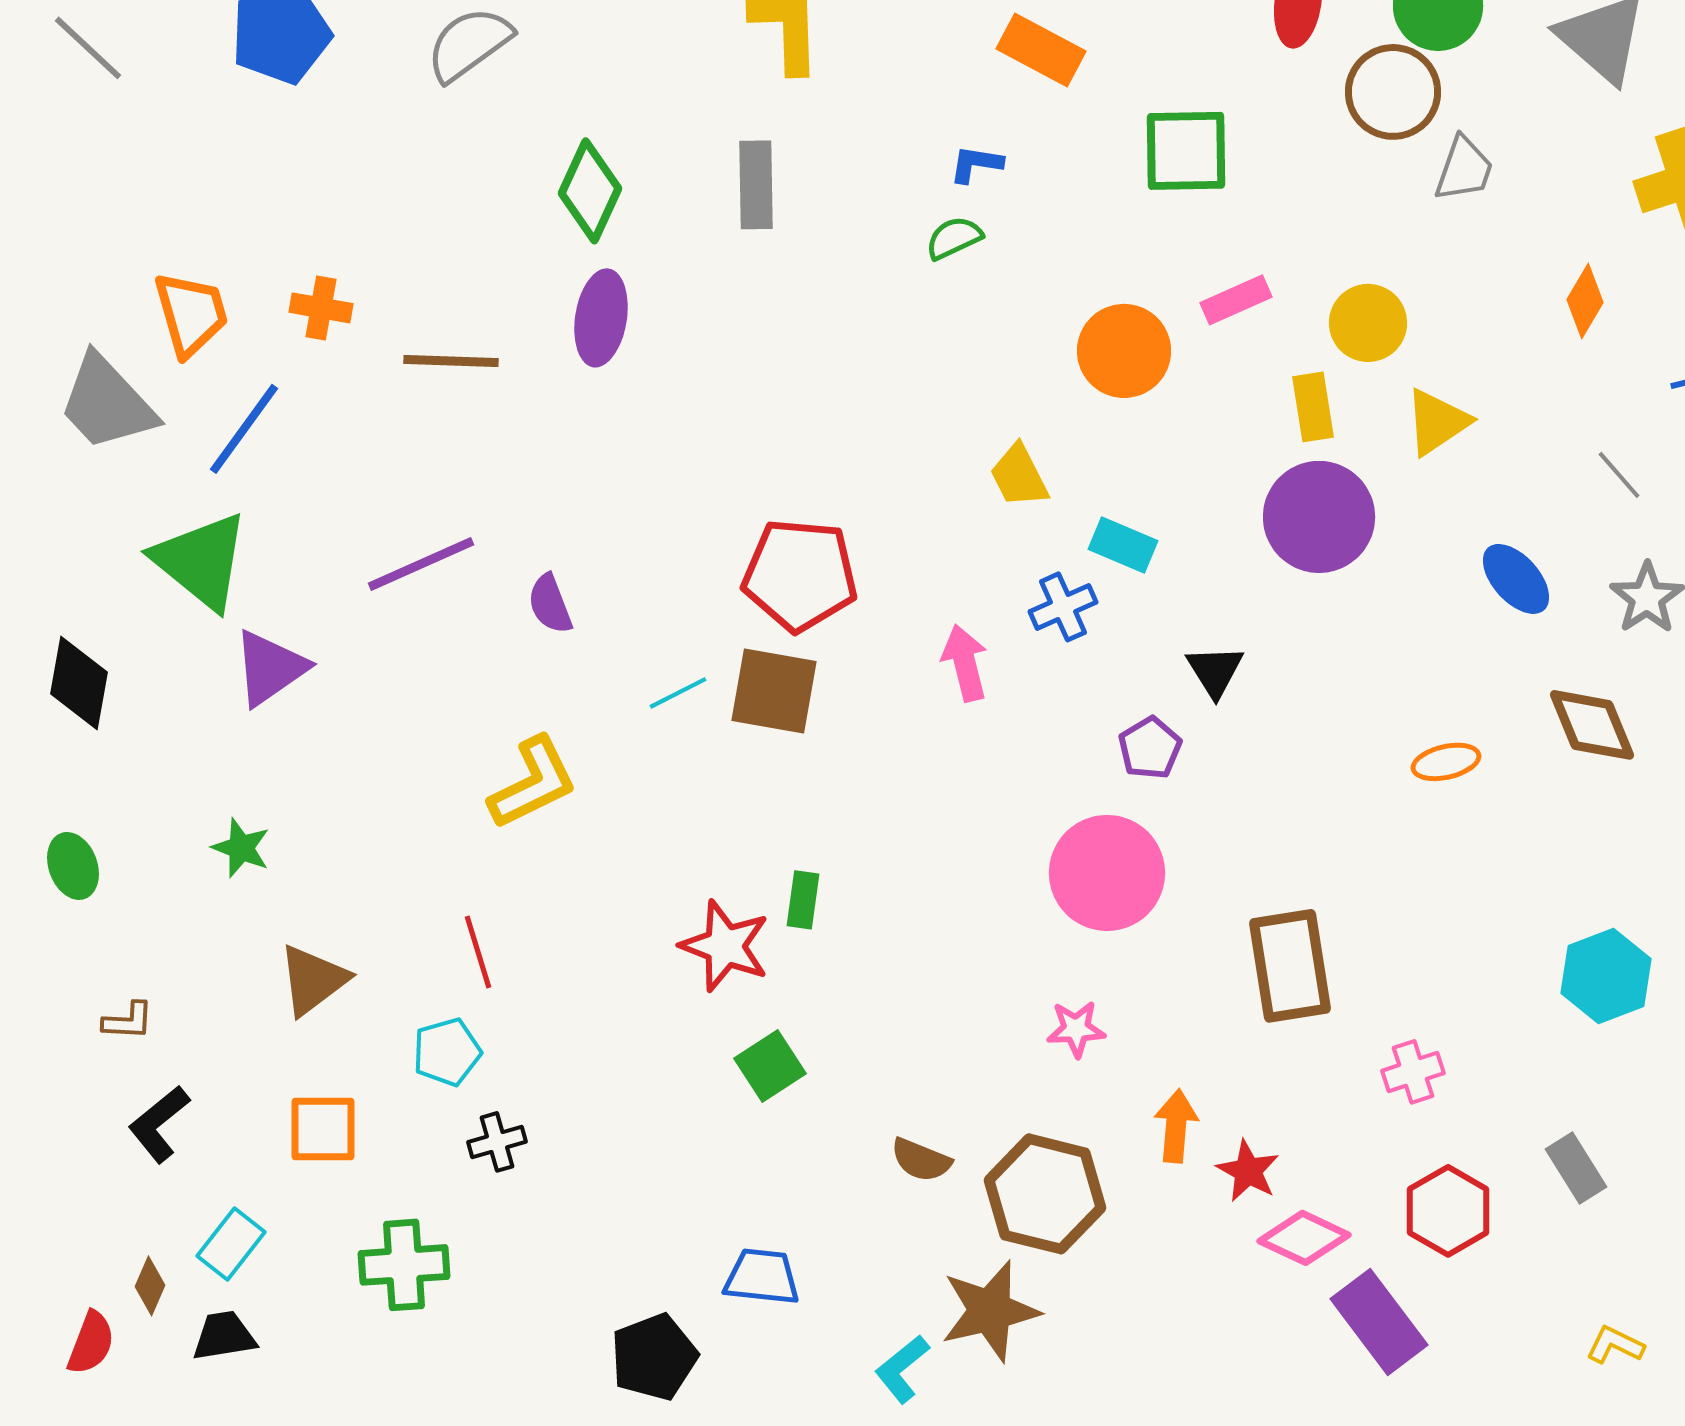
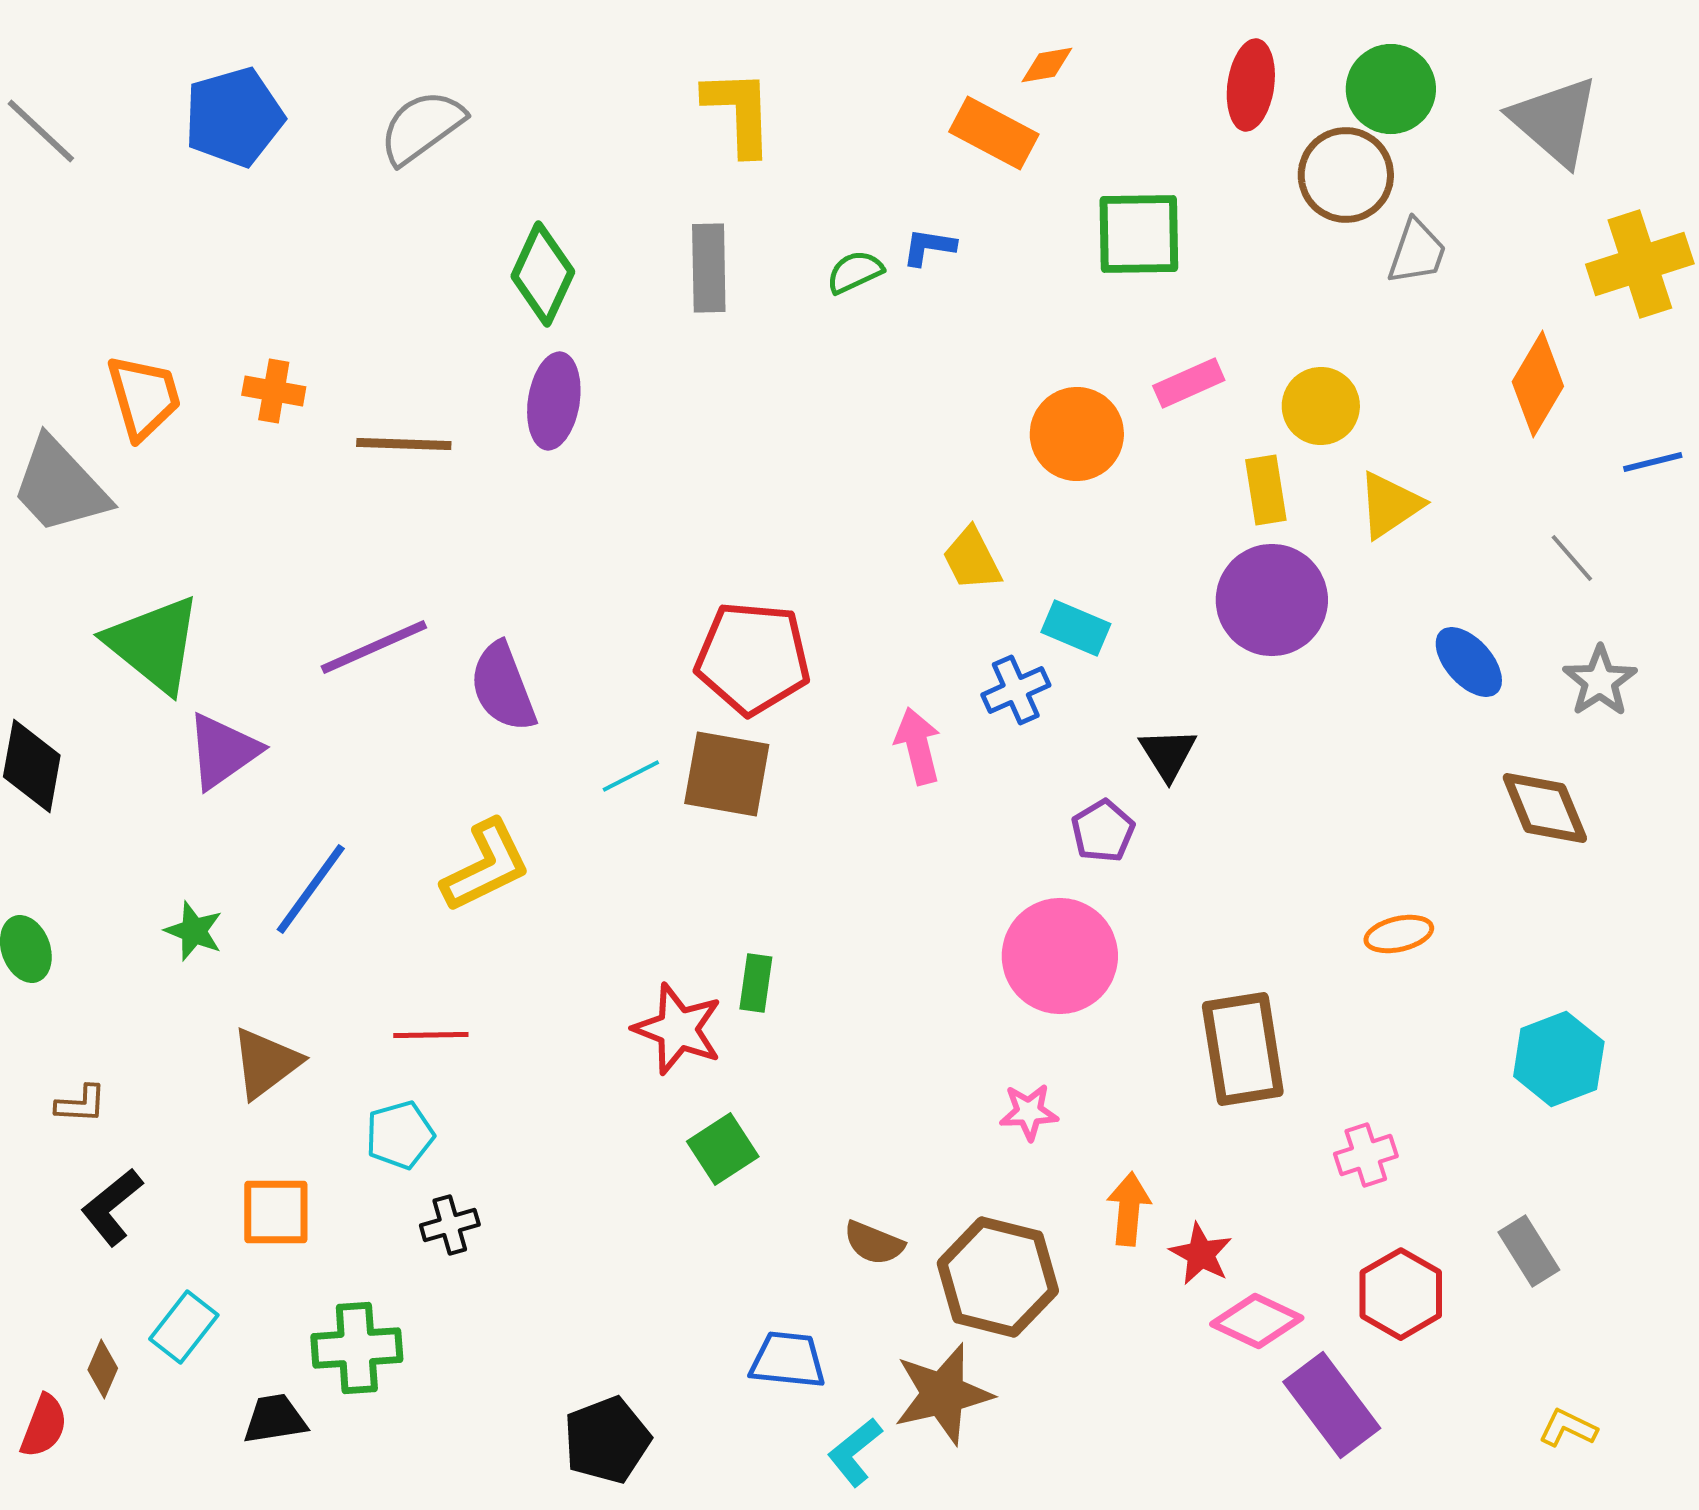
green semicircle: (954, 238) -> (855, 272), moved
orange diamond: (1585, 301) -> (1538, 384), size x1.4
blue line: (244, 429) -> (311, 889), moved
purple semicircle: (550, 604) -> (503, 687), size x1.5
orange ellipse: (1446, 762) -> (1399, 934), moved
red line: (478, 952) -> (431, 1035), turned -74
blue trapezoid: (762, 1277) -> (788, 1360), moved
black trapezoid: (224, 1336) -> (275, 1419), moved

